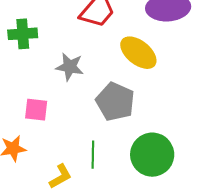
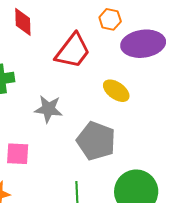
yellow ellipse: (138, 53) -> (116, 91), size x0.7

